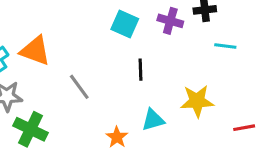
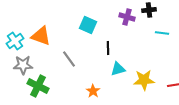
cyan square: (125, 24) -> (88, 25), moved
yellow star: (197, 101) -> (144, 80), moved
cyan triangle: (153, 120) -> (118, 69), moved

